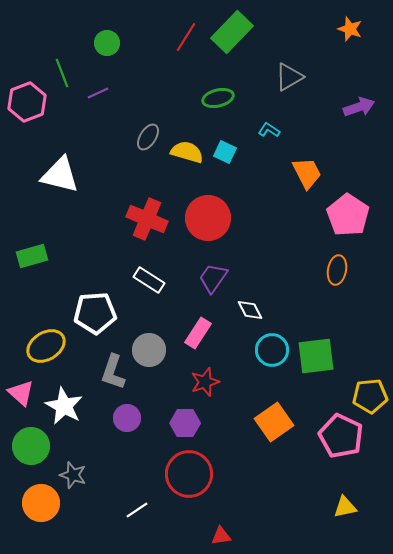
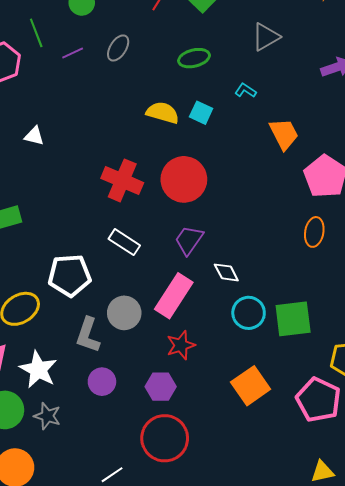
gray ellipse: (148, 137) -> (118, 48), moved
white triangle: (60, 175) -> (34, 136), size x0.5
pink rectangle: (198, 333) -> (174, 296), size x1.4
gray star: (73, 475) -> (47, 416), moved

